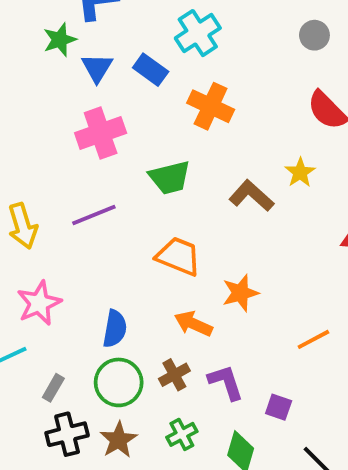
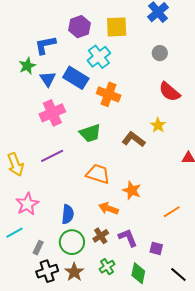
blue rectangle: (151, 70) -> (76, 78), size x1.4
orange star: (240, 293) -> (132, 190), turned -30

